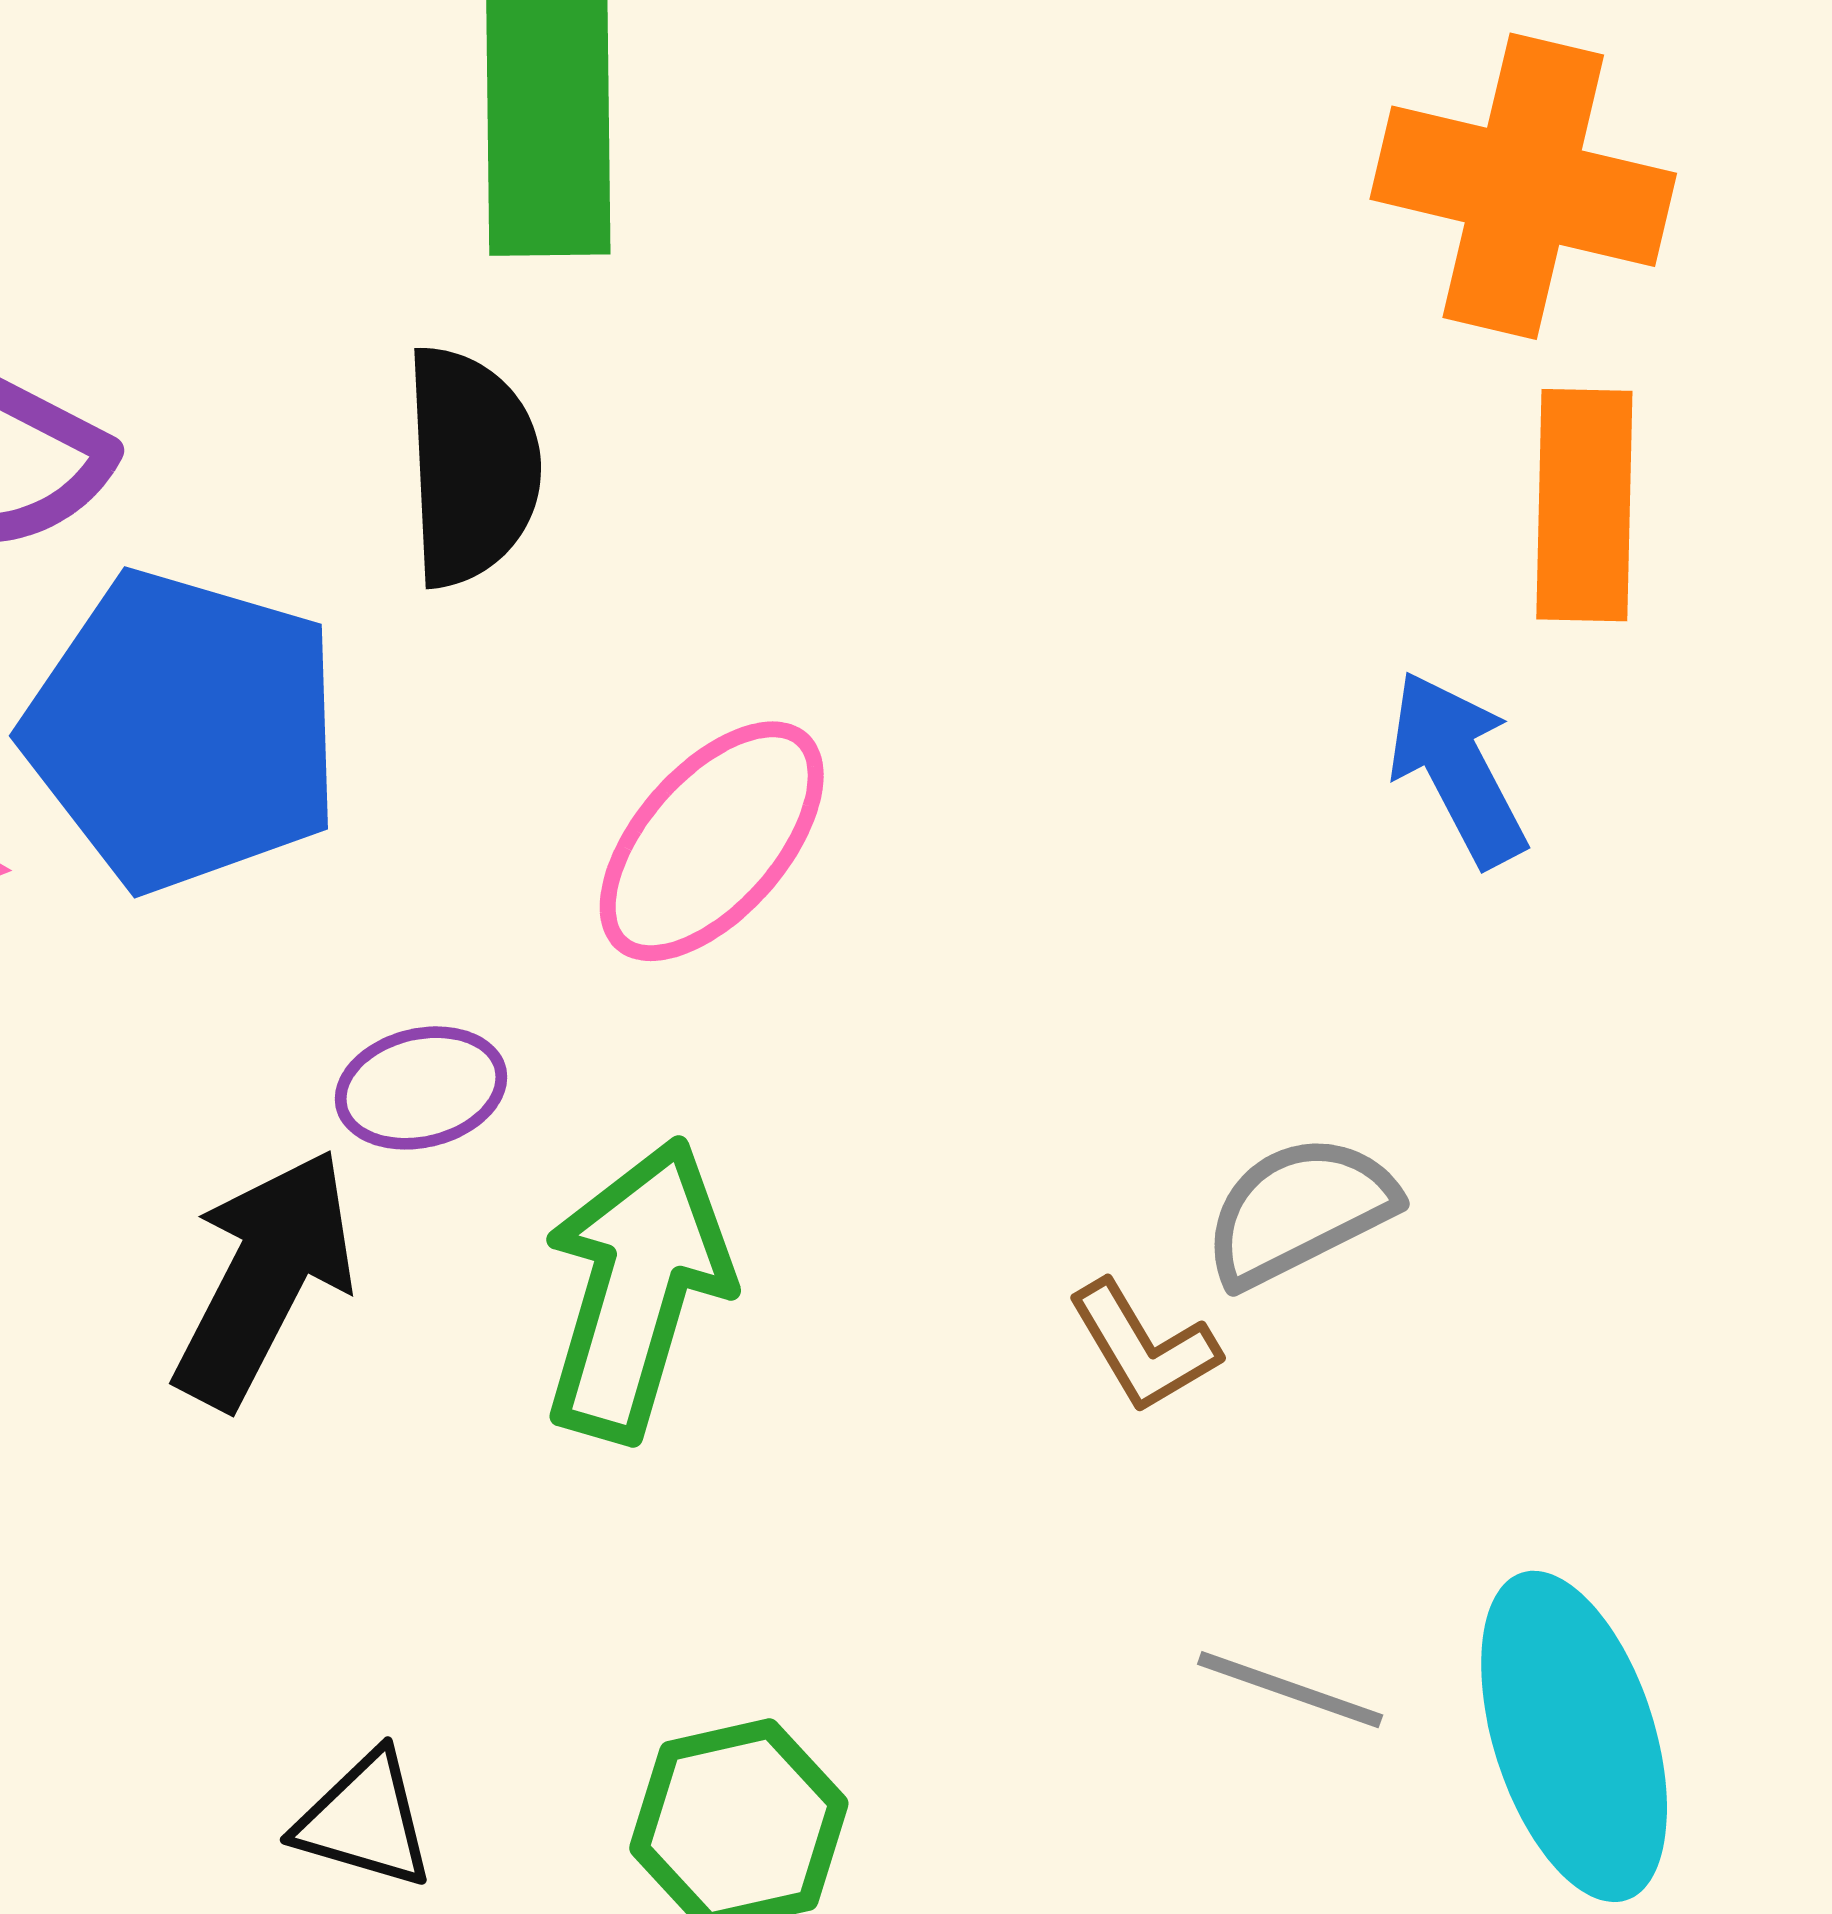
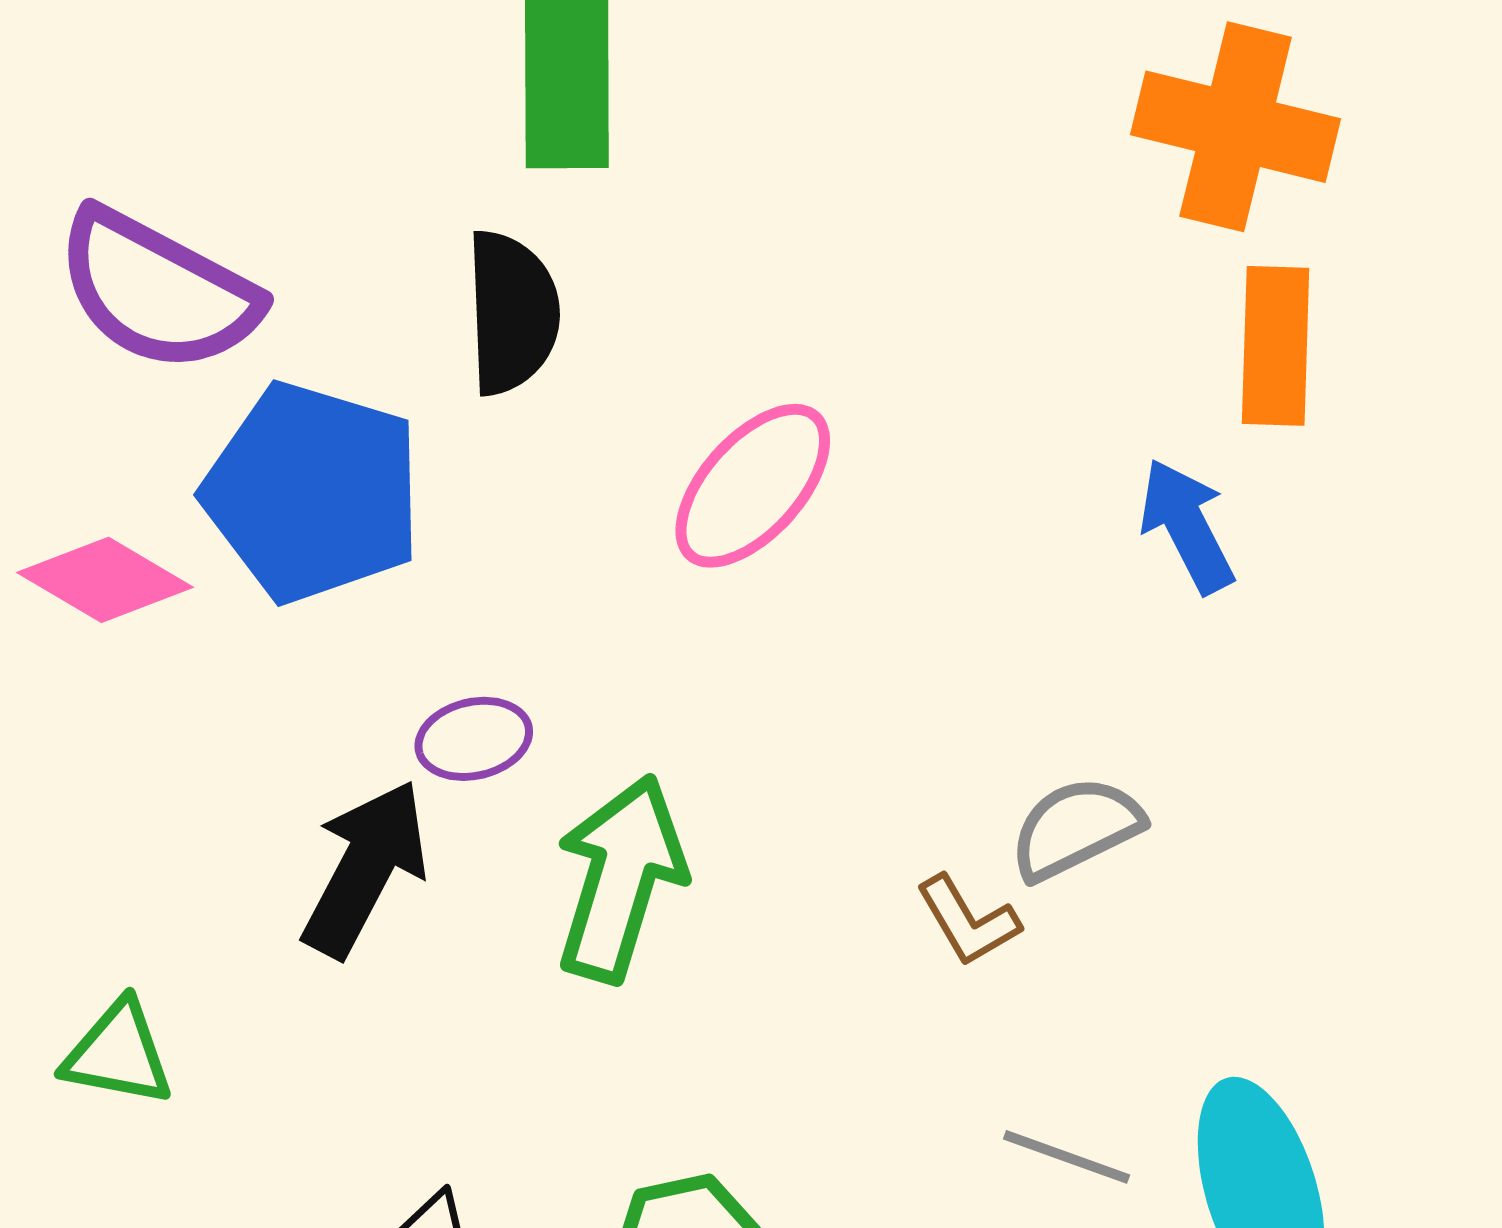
pink ellipse: (712, 841) -> (753, 486), moved

